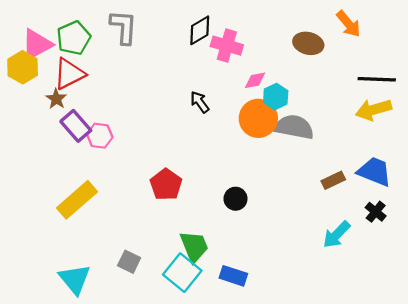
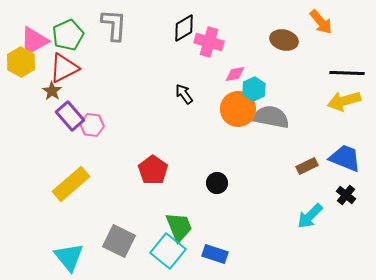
gray square: (129, 262) -> (119, 241), size x1.5

